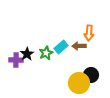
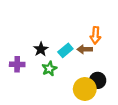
green star: (46, 53) -> (49, 69), moved
black star: (27, 54) -> (41, 49), moved

